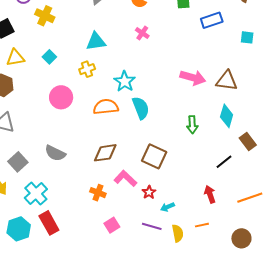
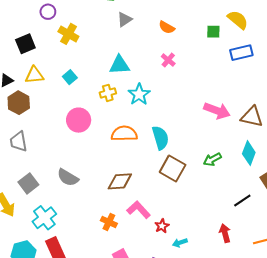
cyan star: (125, 81) -> (139, 94), moved
green arrow: (192, 125) -> (212, 159), turned 60
brown square: (154, 156) -> (173, 168), moved

